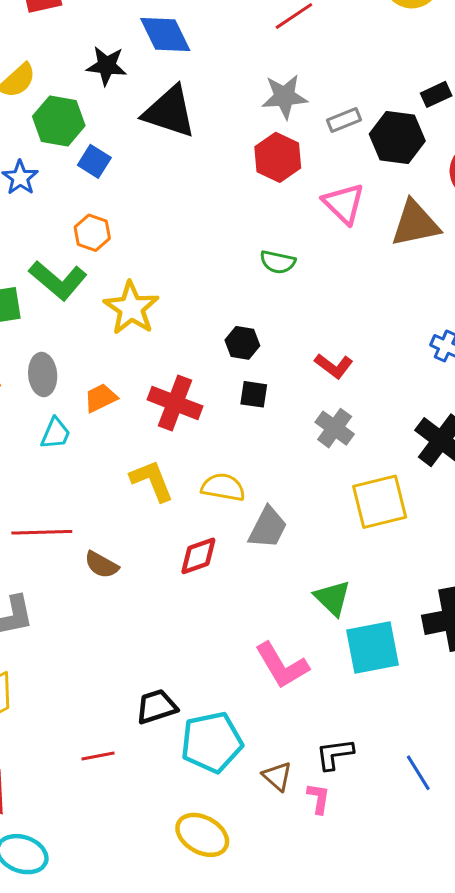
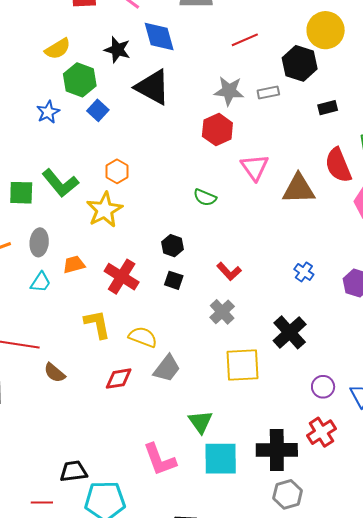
gray rectangle: (344, 120) -> (268, 93), moved
black hexagon: (397, 137) -> (300, 63), moved
orange hexagon: (92, 233) -> (117, 171), moved
red line: (98, 756) -> (42, 502), moved

